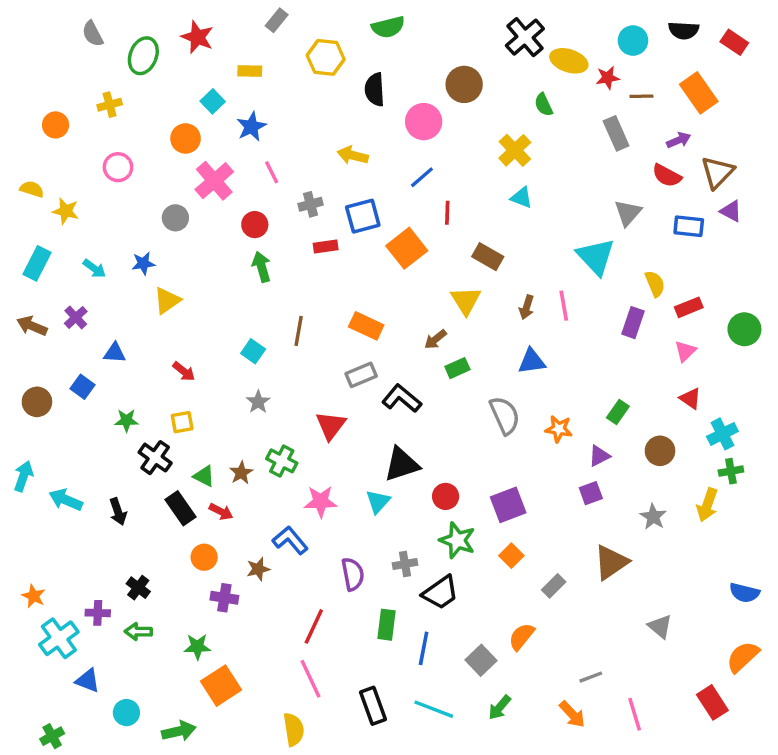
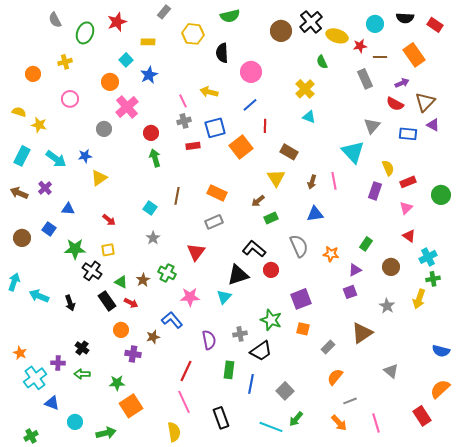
red star: (197, 37) -> (117, 22), turned 30
brown circle: (464, 84) -> (281, 31), moved
pink line: (272, 172) -> (183, 101), moved
cyan arrow: (94, 268) -> (56, 159), size x1.5
black L-shape: (402, 398) -> (254, 249), moved
green star: (126, 420) -> (75, 249), size x1.5
red circle: (446, 496) -> (271, 270), moved
orange square: (511, 556) -> (303, 329), turned -32
orange semicircle: (522, 637) -> (335, 377), moved
cyan line: (434, 709) -> (271, 427), moved

